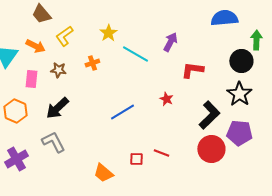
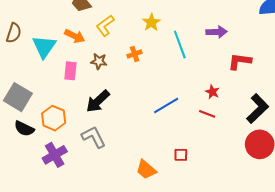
purple arrow: (170, 42) -> (217, 32), turned 60
cyan line: (135, 54) -> (180, 44), turned 40
orange hexagon: (15, 111) -> (54, 118), moved
red line: (161, 153) -> (207, 114), moved

